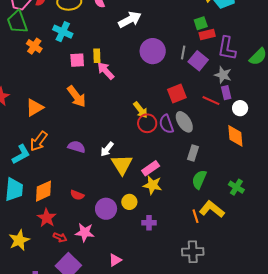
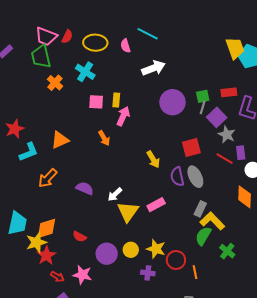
green square: (201, 23) -> (203, 96), moved
pink arrow: (106, 71) -> (123, 116), turned 60
gray star: (223, 75) -> (227, 135), moved
orange arrow: (77, 96) -> (104, 138), moved, size x0.7
orange triangle: (35, 107) -> (60, 140), moved
red circle: (147, 123) -> (176, 260), moved
cyan L-shape: (21, 154) -> (29, 152), moved
pink rectangle: (151, 168) -> (156, 205), moved
yellow star: (153, 185) -> (156, 249), moved
green cross: (236, 187) -> (227, 251), moved
yellow L-shape: (212, 209) -> (212, 221), moved
yellow star: (19, 240) -> (36, 242), moved

